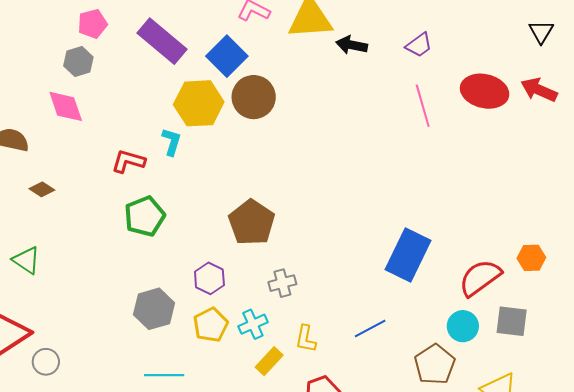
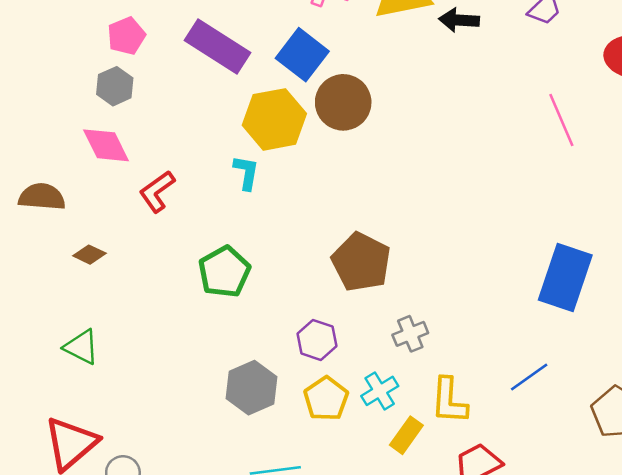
pink line: (423, 106) -> (561, 120), moved
red L-shape: (128, 161) -> (157, 191), moved, turned -44
yellow L-shape: (306, 339) -> (449, 401), size x1.4

